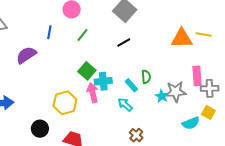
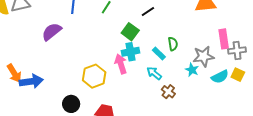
green square: (87, 71) -> (130, 32), moved
cyan star: (162, 96) -> (192, 70), moved
cyan semicircle: (191, 123) -> (220, 77), moved
brown cross: (136, 135) -> (168, 92), moved

